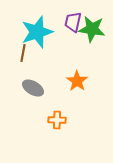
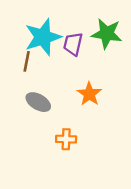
purple trapezoid: (73, 22) -> (73, 44), moved

